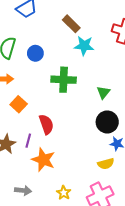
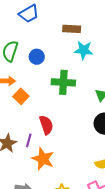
brown rectangle: (71, 24) -> (72, 29), turned -42
orange square: (19, 104) -> (21, 96), moved

